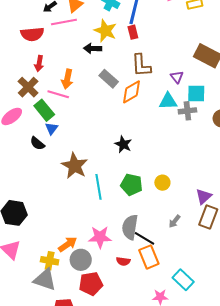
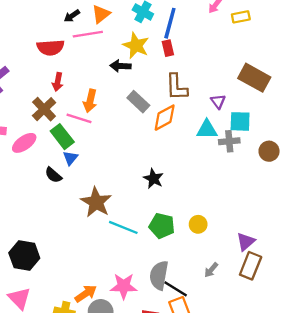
cyan line: (98, 187) -> (123, 227), turned -60

